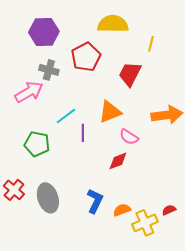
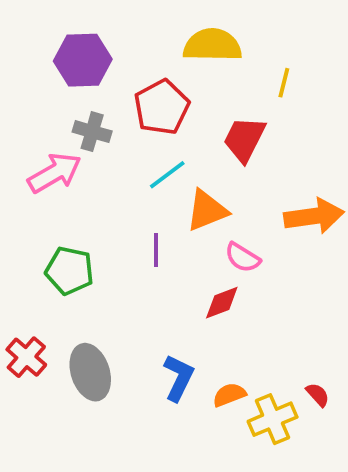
cyan line: (66, 116) -> (167, 175), moved
red semicircle: (169, 210) -> (318, 395), turned 72

